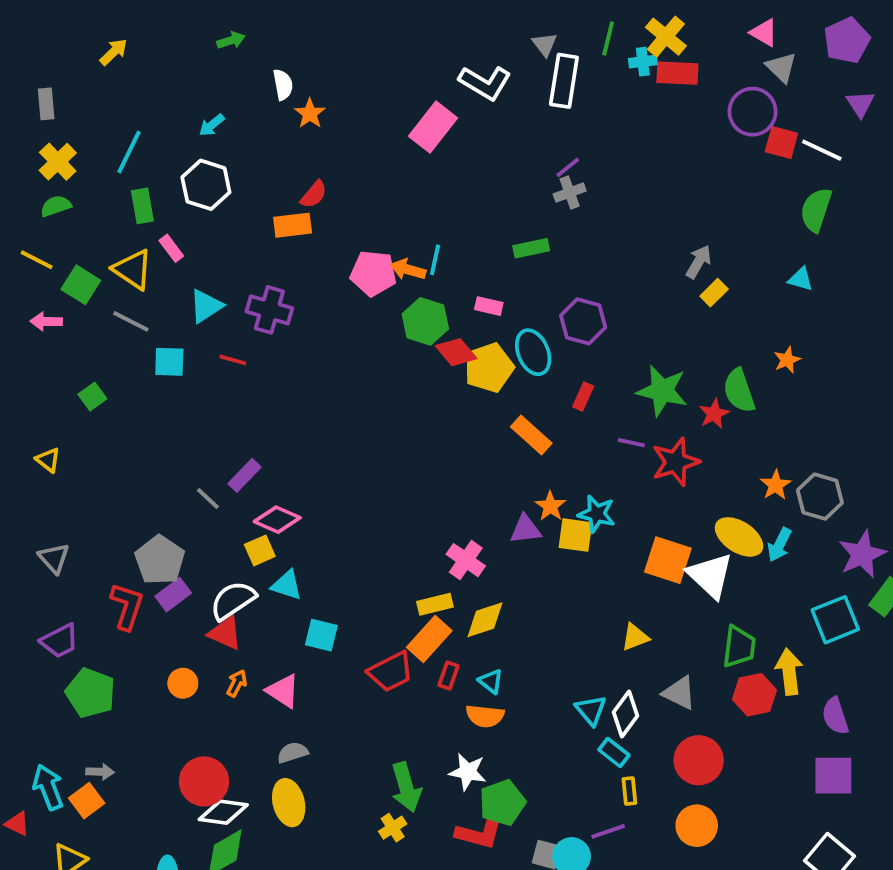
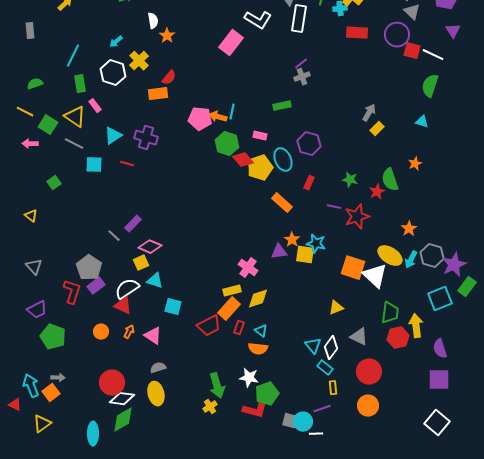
red rectangle: (677, 73) -> (357, 33), moved
yellow cross: (58, 162) -> (139, 61), moved
green star: (662, 391) -> (350, 180), size x0.6
gray hexagon: (820, 497) -> (432, 256), moved

